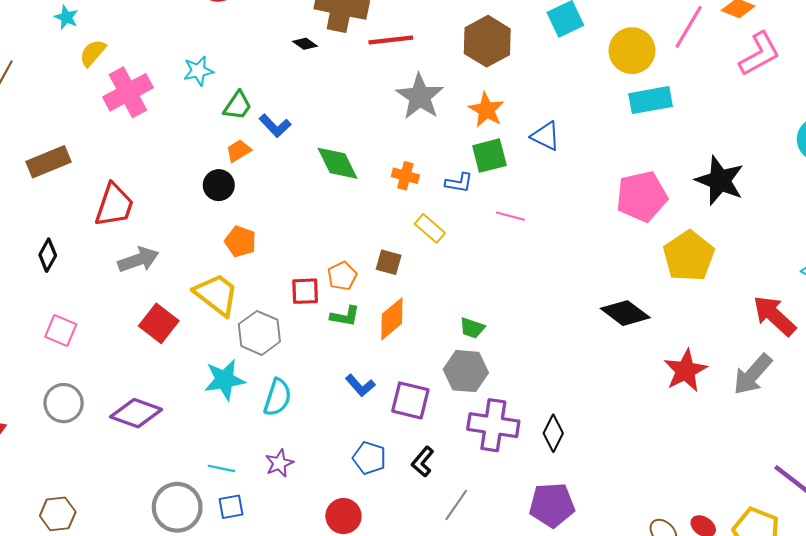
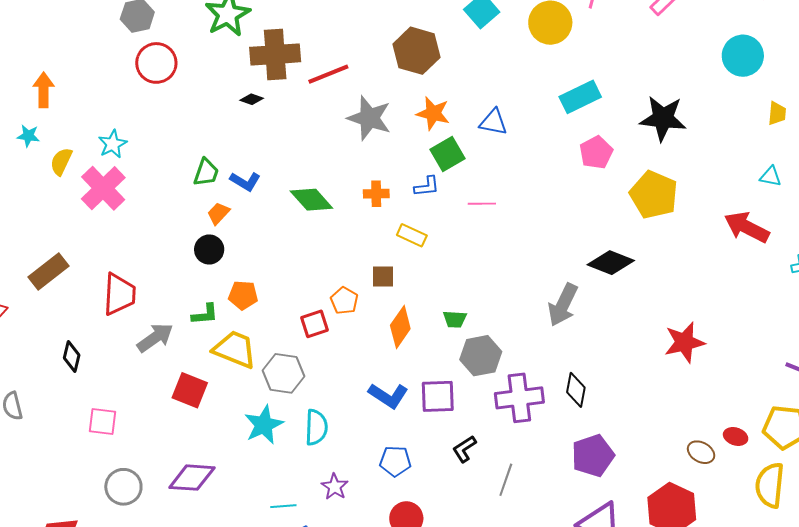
cyan star: (198, 71) -> (113, 144), moved
cyan rectangle: (651, 100) -> (580, 97), moved
pink pentagon: (642, 196) -> (596, 153), size x0.7
green L-shape: (345, 316) -> (205, 314), moved
green trapezoid: (472, 328) -> (455, 319), moved
red star: (685, 371) -> (684, 342), moved, turned 30
gray arrow: (753, 374) -> (563, 305), moved
blue L-shape: (360, 385) -> (388, 396), size x1.4
blue pentagon: (369, 458) -> (395, 461), moved
black L-shape: (423, 462) -> (464, 449), turned 32

